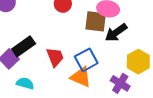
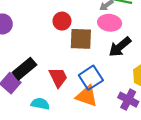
brown square: (96, 21) -> (81, 39), moved
cyan semicircle: (25, 83) -> (40, 104), moved

